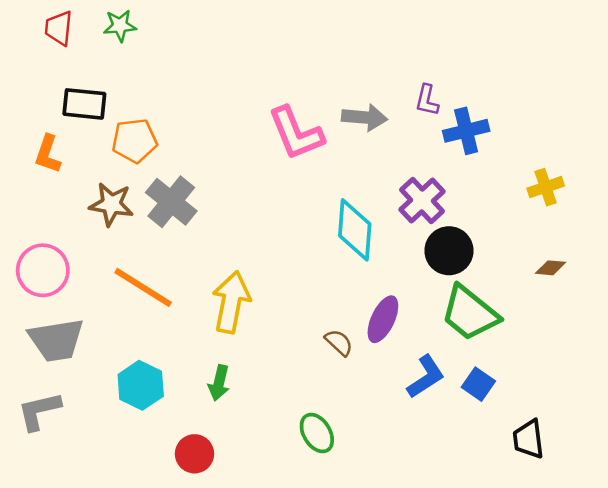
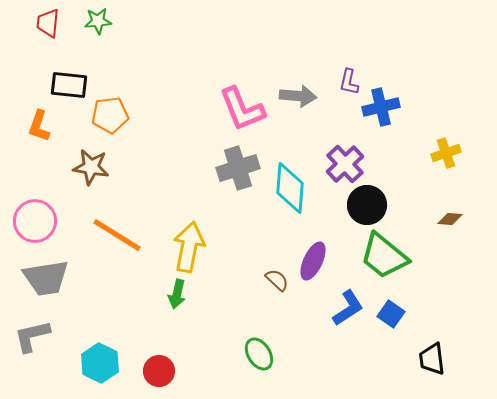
gray cross: (171, 202) -> (238, 168), moved, turned 33
green arrow: (219, 383) -> (177, 294), moved
cyan hexagon: (141, 385) -> (100, 363), moved

